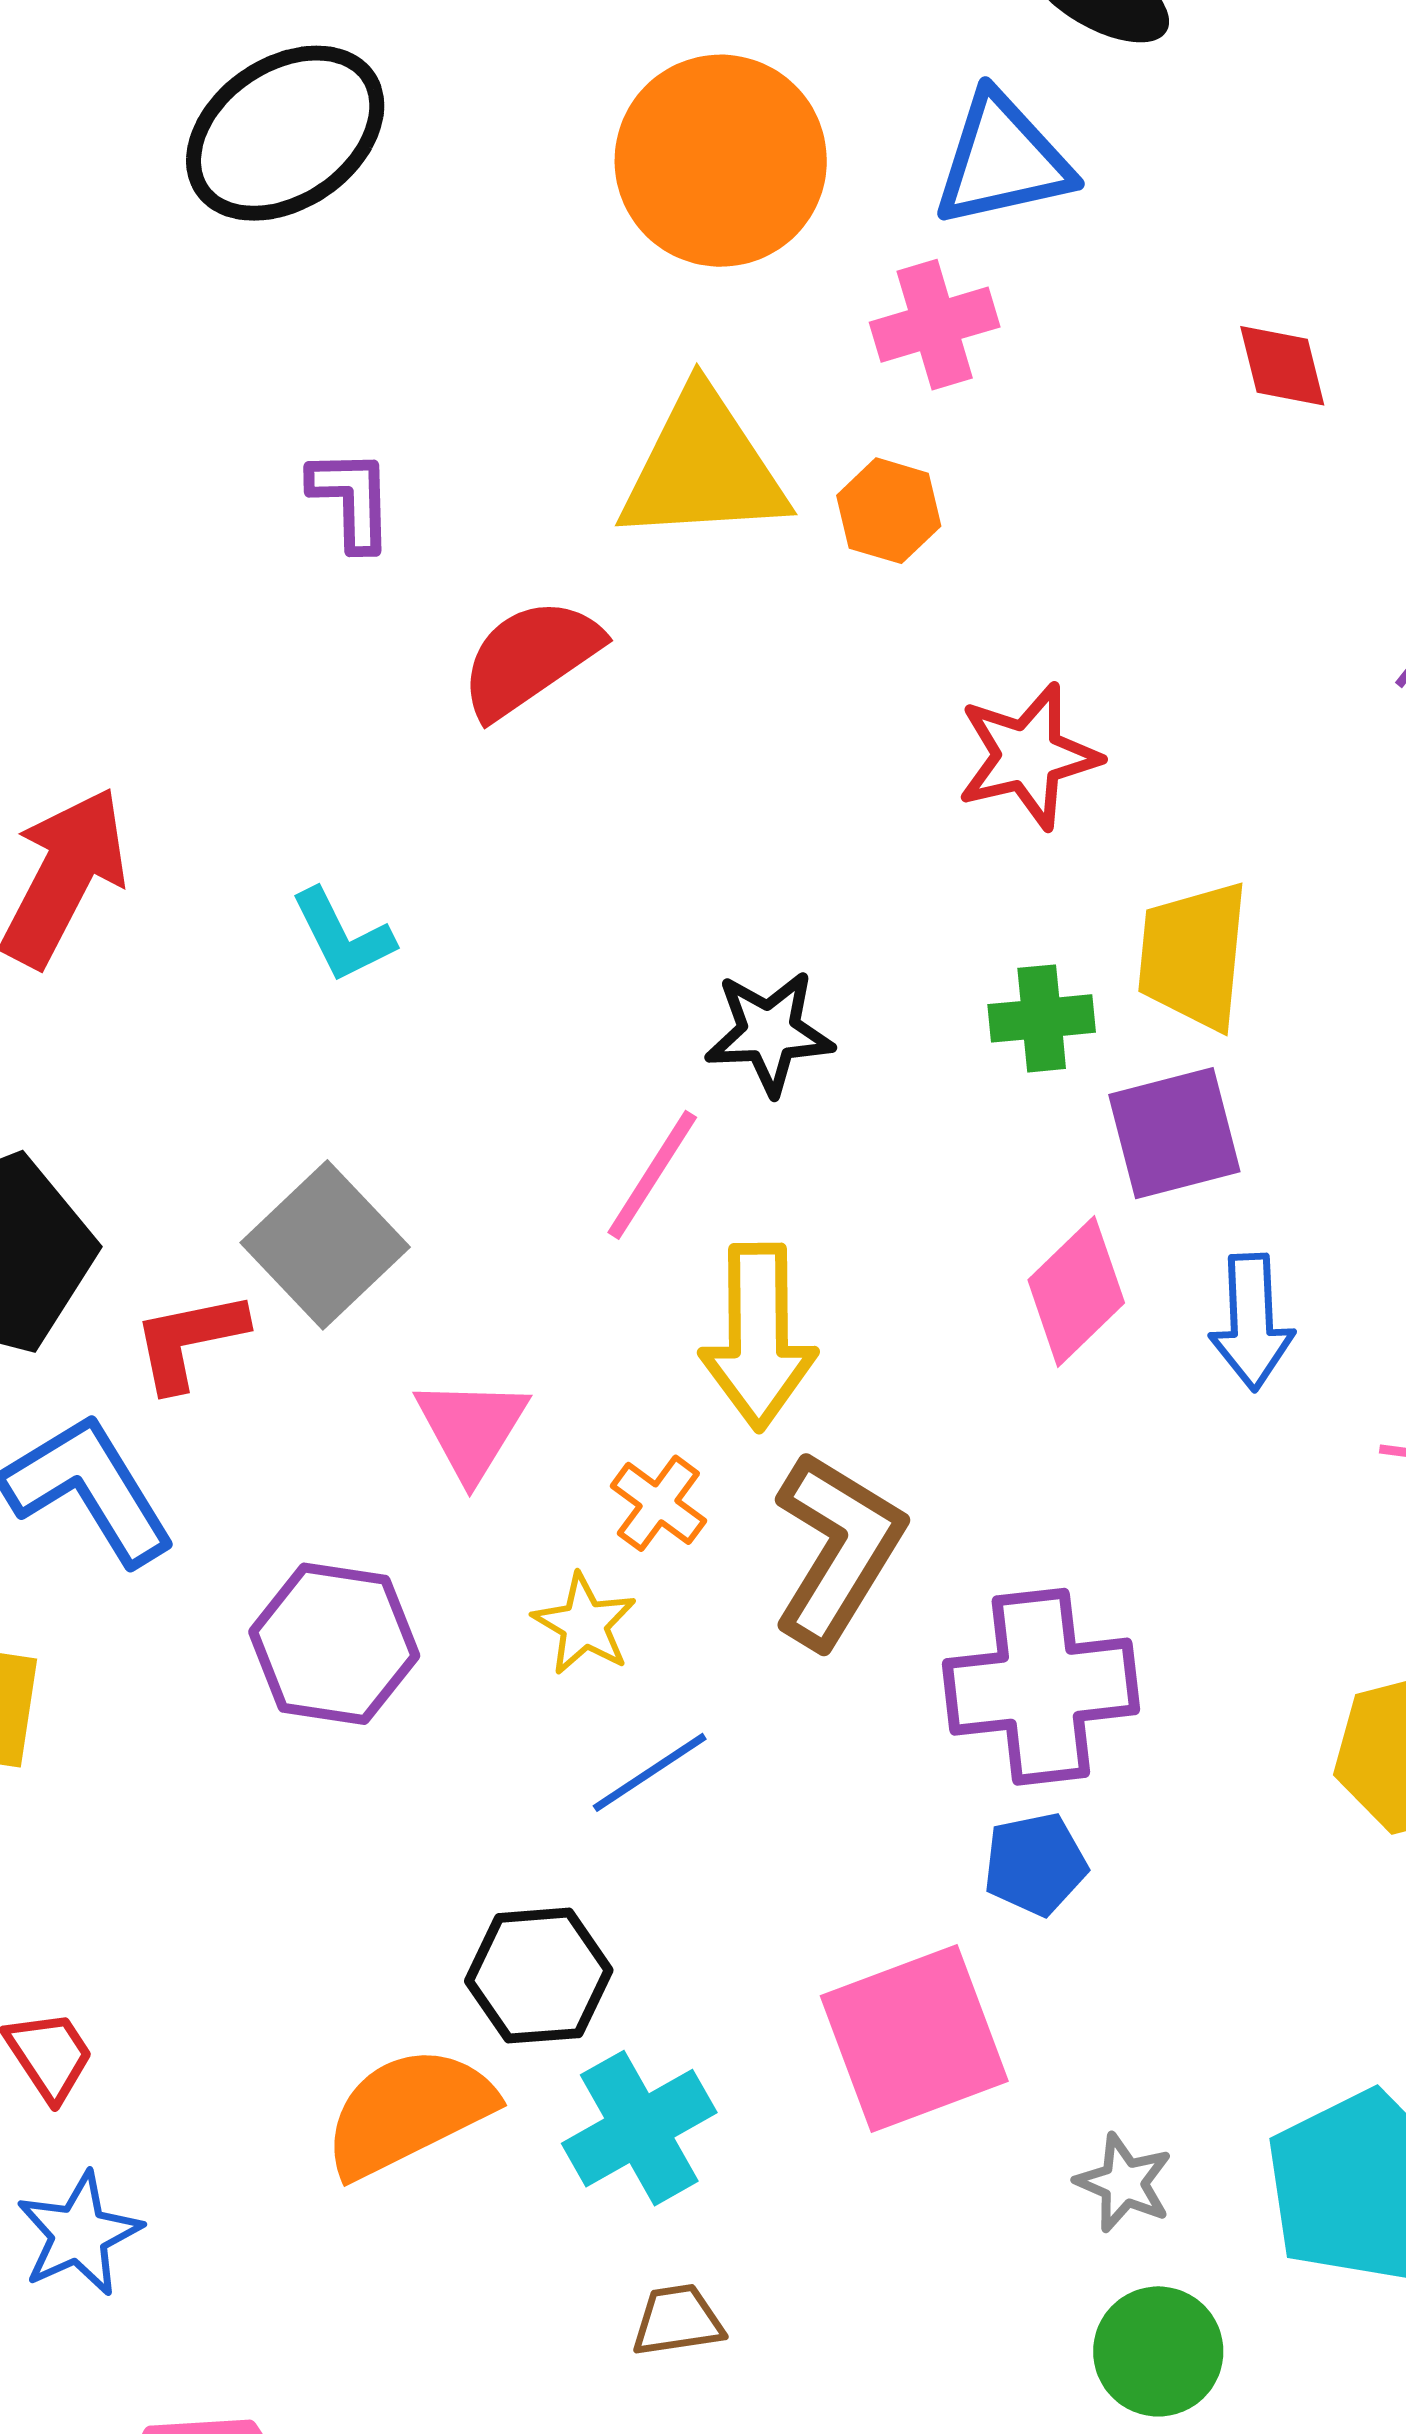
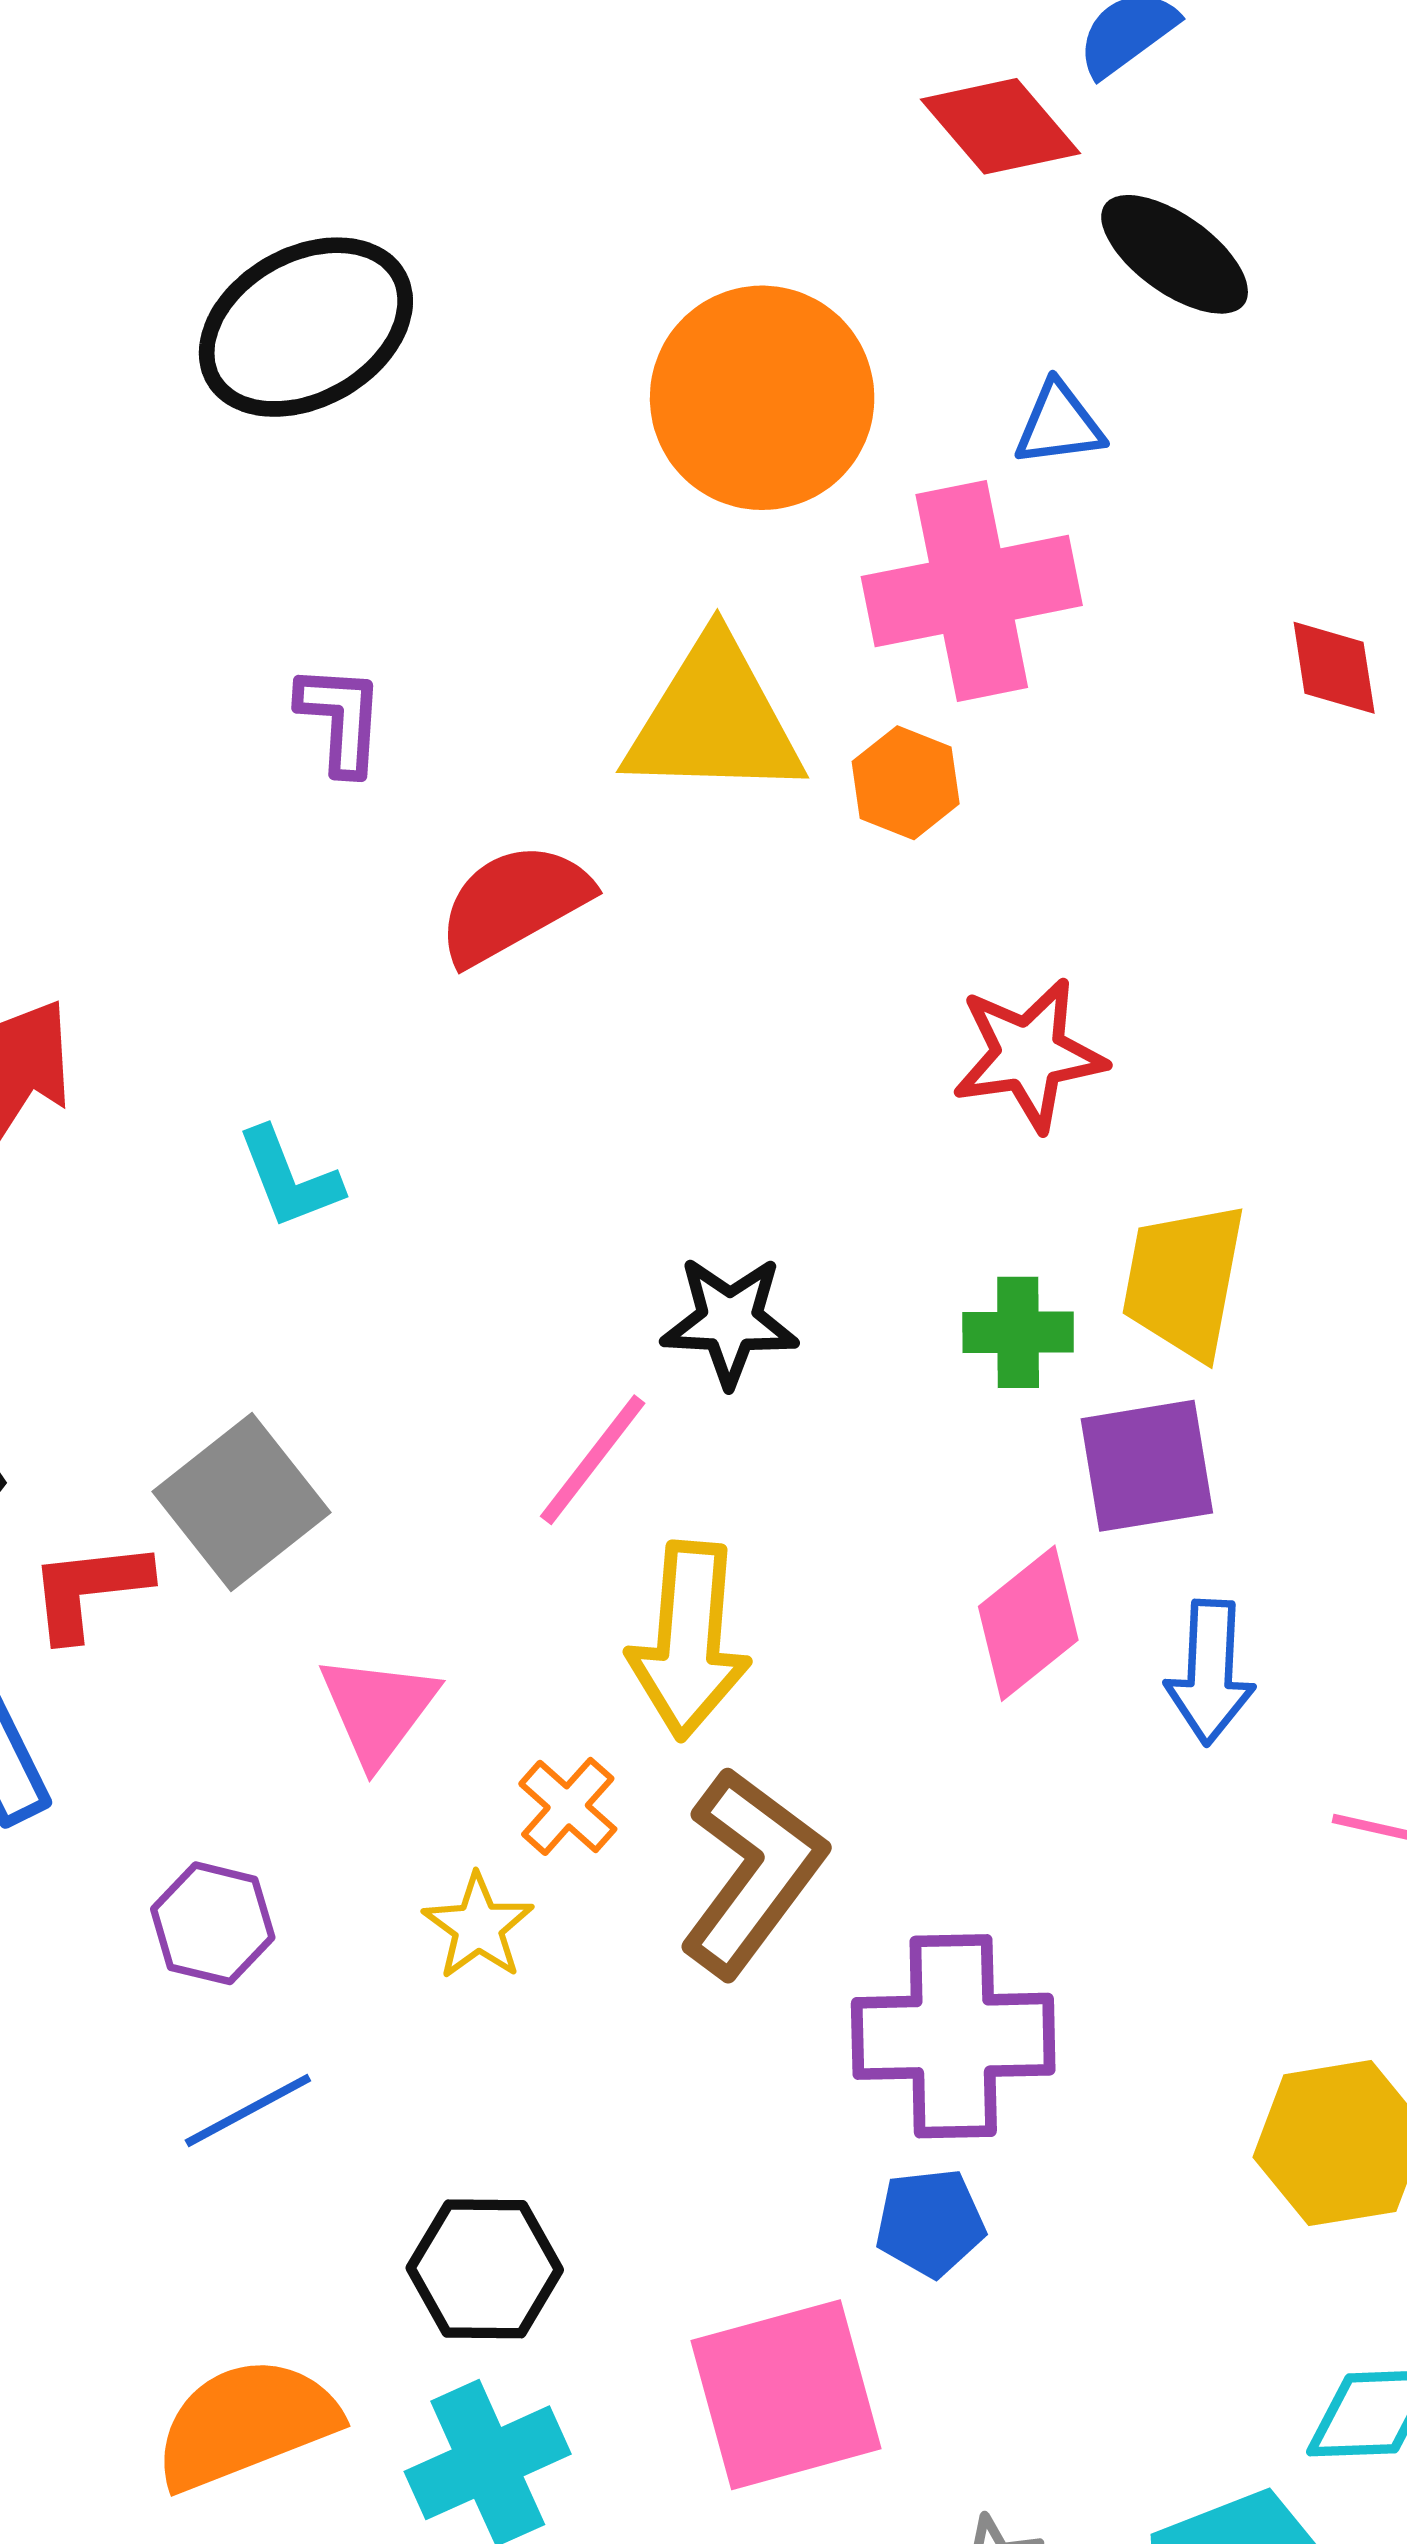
blue triangle: (1002, 160) -> (1059, 424), size x0.6
pink cross: (935, 325) -> (972, 591), size x1.6
purple hexagon: (334, 1644) -> (213, 1923), size x0.7
blue line: (650, 1772) -> (248, 2111), moved
black hexagon: (539, 1976) -> (485, 2269), moved

